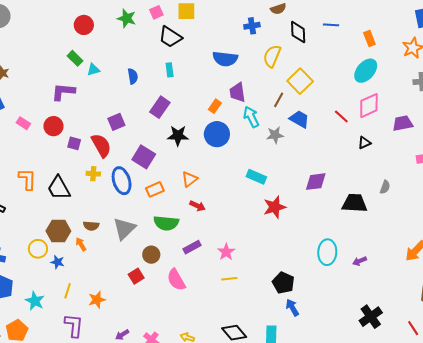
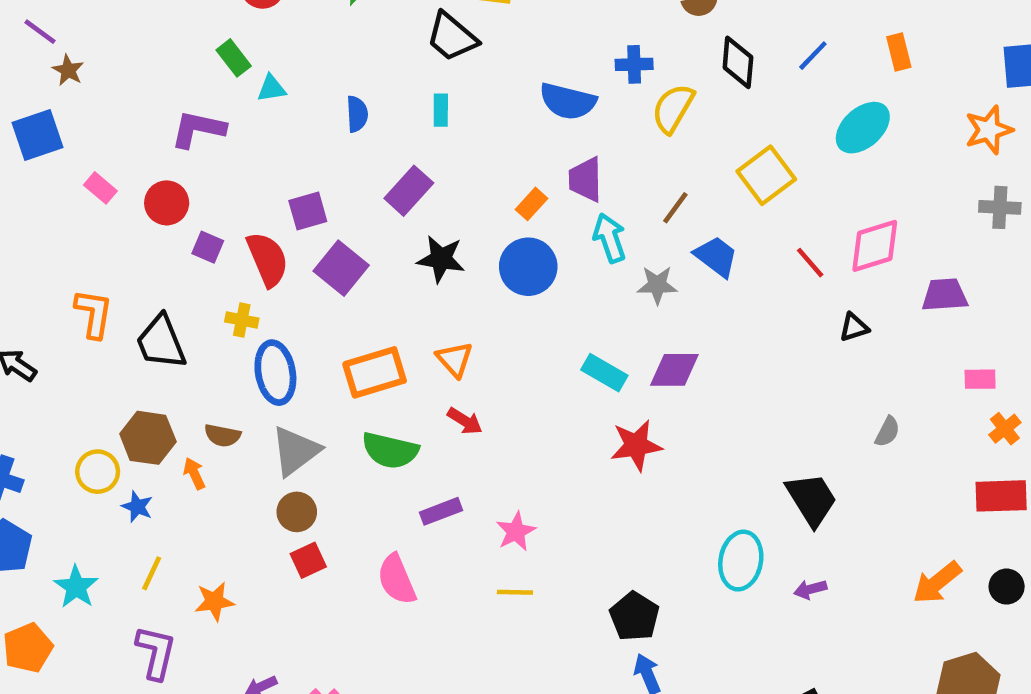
blue line: (331, 25) -> (813, 56), turned -56
blue cross: (252, 26) -> (634, 64), moved
orange rectangle: (369, 38) -> (899, 52), moved
cyan ellipse: (366, 71) -> (863, 128), moved
yellow square: (300, 81) -> (766, 175), moved
purple square: (144, 157) -> (341, 268), moved
orange triangle: (190, 179) -> (455, 359), turned -42
blue ellipse: (122, 181) -> (275, 373), moved
purple diamond: (316, 182) -> (674, 370), moved
orange rectangle: (155, 189) -> (375, 372), size x1.5
black trapezoid: (355, 203) -> (812, 499), moved, turned 48
brown circle: (151, 255) -> (297, 512), moved

